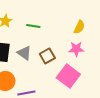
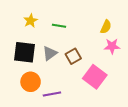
pink star: (76, 49) -> (112, 46), moved
gray triangle: (24, 53) -> (50, 53), turned 49

